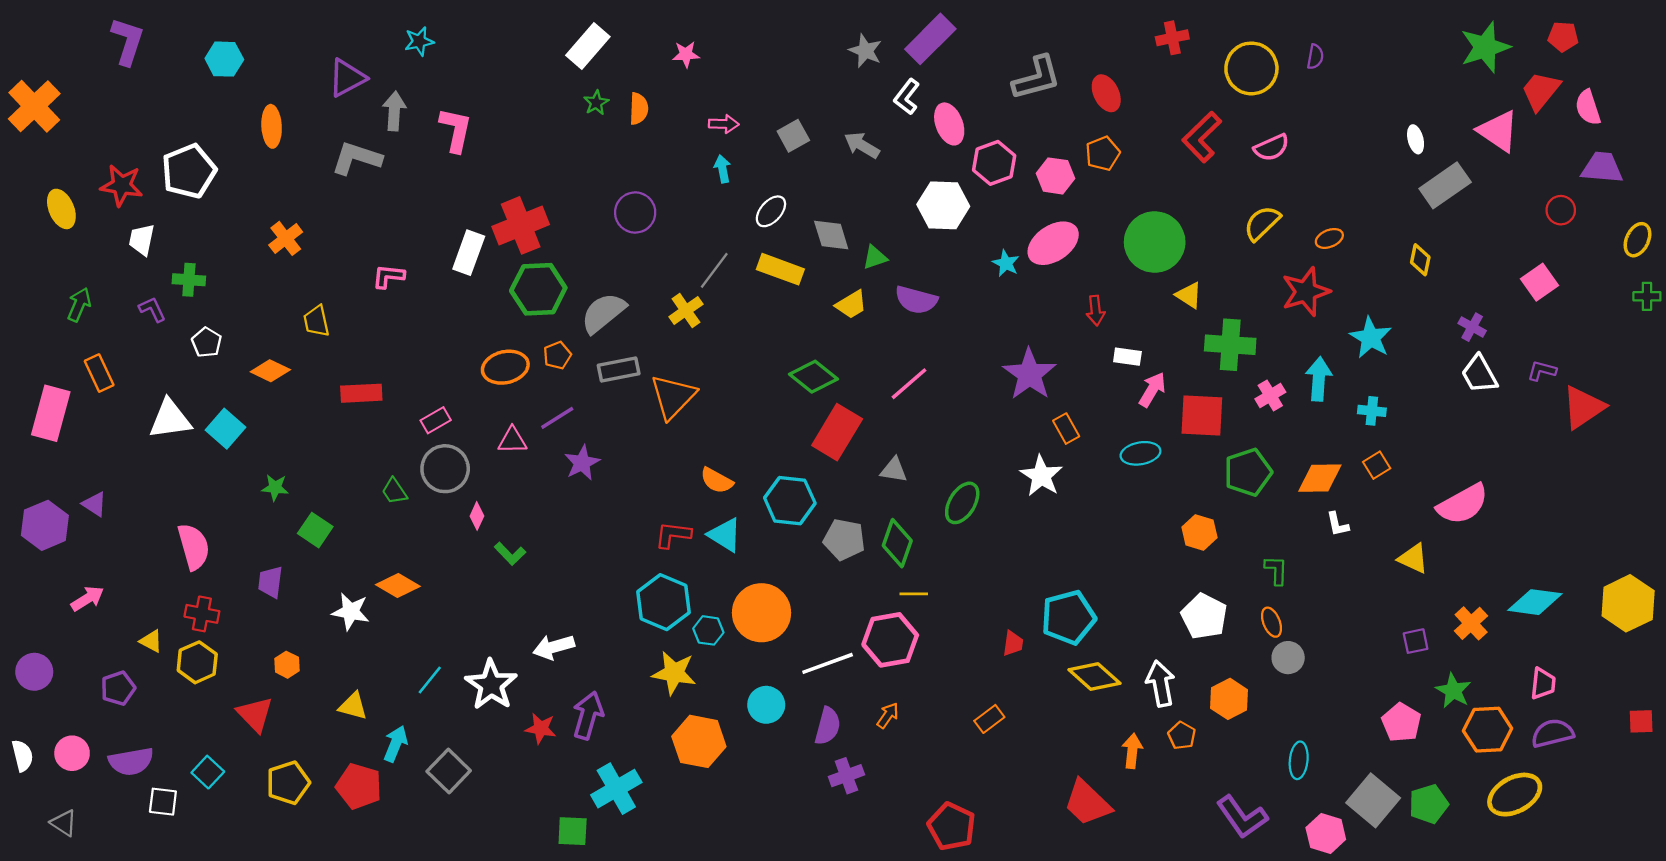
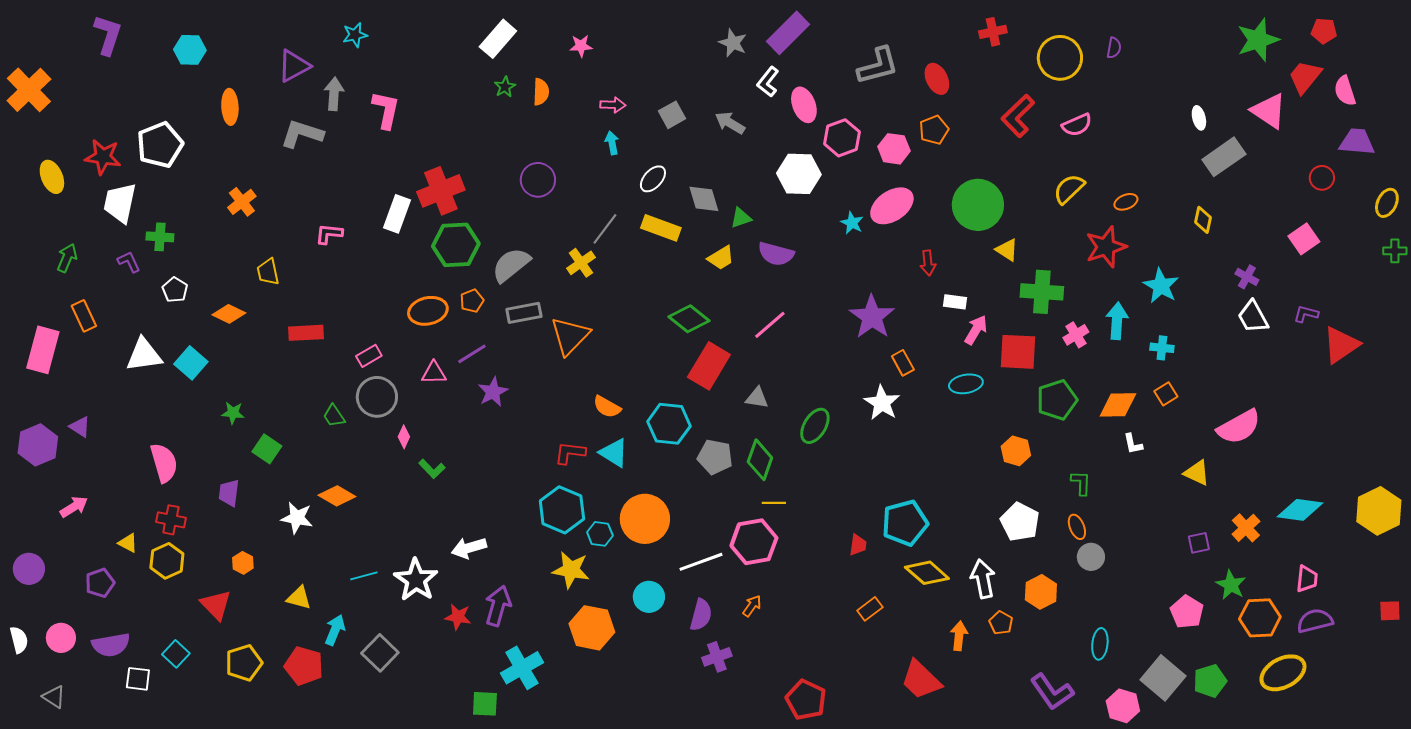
white trapezoid: (142, 240) -> (120, 203), size x1.5
cyan line: (430, 680) -> (364, 576), turned 36
orange rectangle: (989, 719) -> (870, 609), moved

